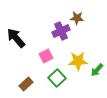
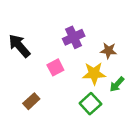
brown star: (77, 18) -> (109, 51), moved
green square: (57, 78) -> (90, 104), moved

